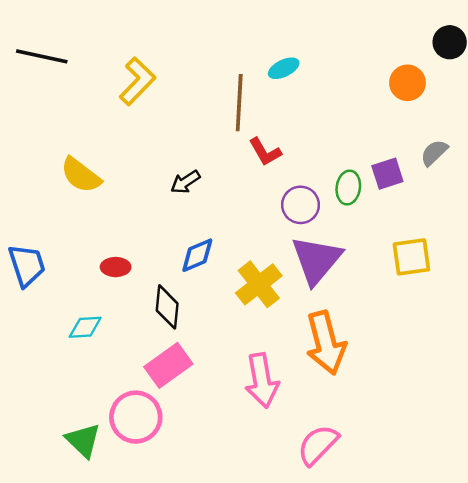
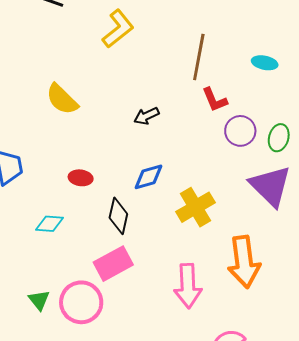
cyan ellipse: (284, 68) -> (265, 63), moved, turned 30
purple circle: (300, 205) -> (240, 131), moved
purple triangle: (316, 260) -> (270, 186), moved, turned -33
green triangle: (83, 440) -> (39, 300), moved, size x0.7

